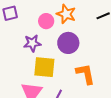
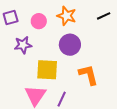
pink circle: (46, 21) -> (39, 21), moved
purple star: (32, 43) -> (23, 45), moved

